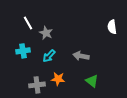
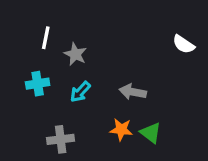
white line: (28, 23) -> (46, 38), turned 40
white semicircle: (112, 27) -> (184, 44), turned -48
orange star: (58, 79) -> (121, 130), moved

